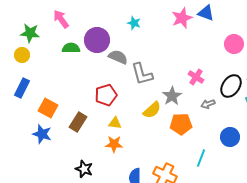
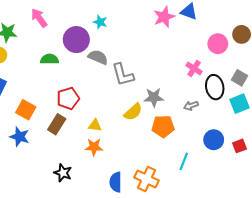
cyan star: (134, 23) -> (100, 22), moved
green semicircle: (71, 48) -> (49, 59), moved
pink cross: (196, 77) -> (194, 68), moved
black ellipse: (231, 86) -> (215, 87), turned -45
red pentagon: (106, 95) -> (68, 98), moved
gray star: (172, 96) -> (154, 97), turned 30

